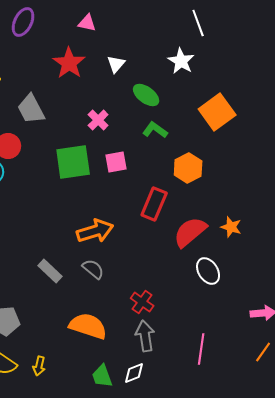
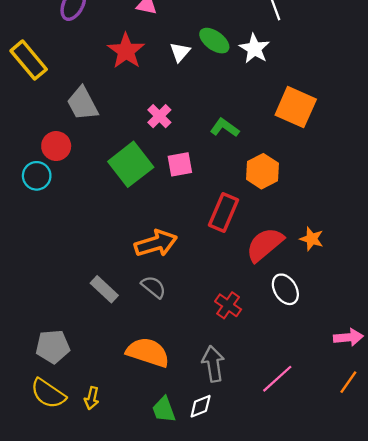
green ellipse: (146, 95) -> (214, 41), moved
orange square: (217, 112) -> (296, 107), turned -30
green square: (73, 162) -> (131, 164), turned -30
red cross: (142, 302) -> (228, 305), moved
pink line: (201, 349) -> (277, 379), turned 40

